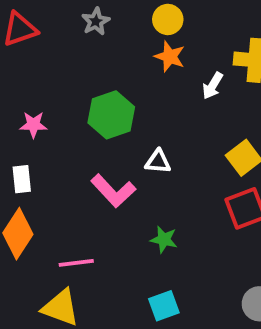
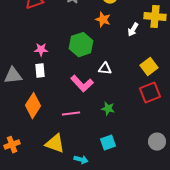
orange star: (170, 56) -> (103, 20), moved
white rectangle: (22, 179) -> (40, 71), moved
pink line: (76, 263) -> (71, 114), moved

